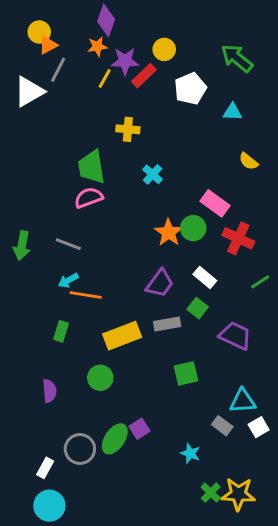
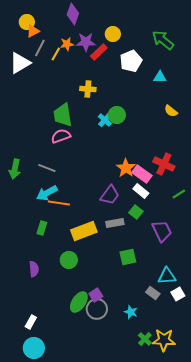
orange star: (97, 47) -> (67, 44), moved
yellow line: (105, 78) -> (56, 54), moved
pink rectangle: (215, 203) -> (142, 174), moved
green circle: (193, 228) -> (117, 115), moved
orange star: (169, 232) -> (126, 168), moved
cyan arrow: (68, 280) -> (47, 193), size x1.5
purple trapezoid: (235, 336) -> (162, 231), turned 40
gray circle: (80, 449) -> (97, 309), moved

